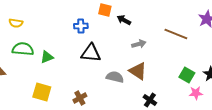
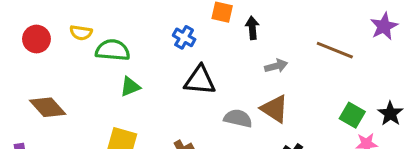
black arrow: (124, 20) -> (252, 28), turned 56
blue cross: (81, 26) -> (184, 37), turned 32
green semicircle: (23, 49) -> (113, 50), moved

